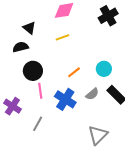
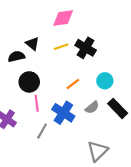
black cross: (108, 16) -> (86, 48), moved, turned -30
black triangle: (29, 28) -> (32, 44), moved
gray line: (38, 124) -> (42, 131), moved

